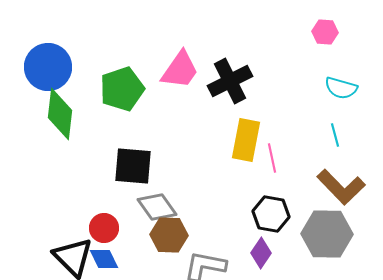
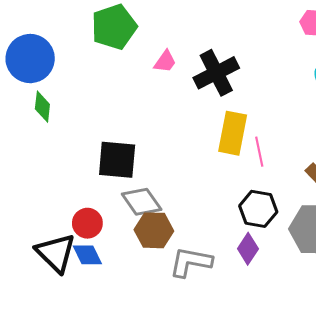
pink trapezoid: (180, 70) -> (165, 62), size x0.6
green pentagon: (122, 89) -> (114, 27), moved
green diamond: (60, 114) -> (42, 107), size x0.6

